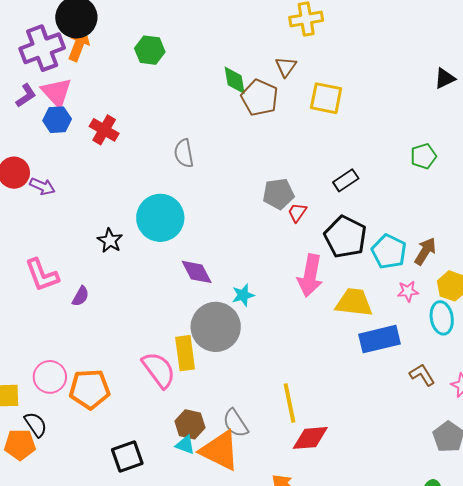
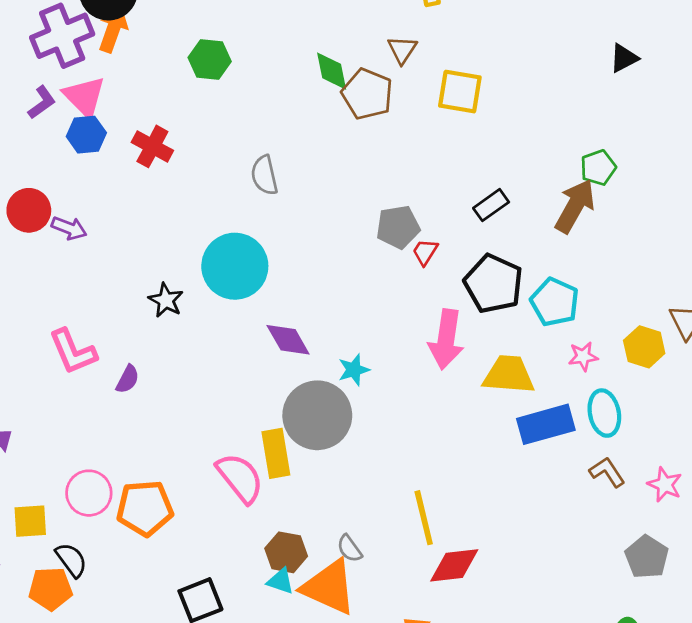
green hexagon: (150, 50) -> (210, 60), moved
brown arrow: (425, 251) -> (575, 206), moved, size x1.4
cyan ellipse: (442, 318) -> (604, 413), moved
gray semicircle: (235, 423) -> (349, 548), size x0.7

